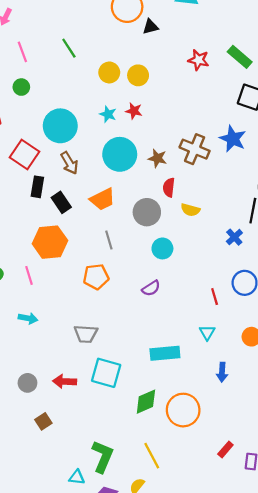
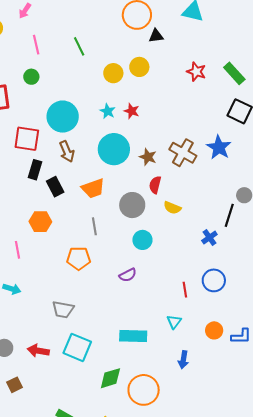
yellow circle: (138, 75) -> (139, 67), moved
red square: (25, 154) -> (27, 139), turned -32
orange hexagon: (50, 242) -> (40, 222), size x0.7

